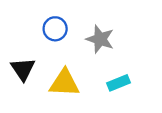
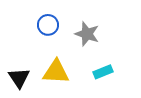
black triangle: (23, 69) -> (19, 78), moved

